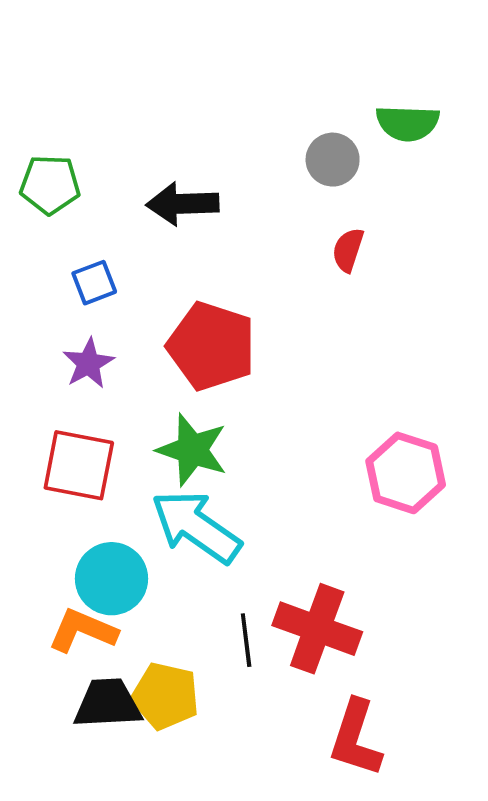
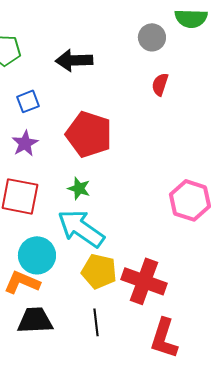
green star: (192, 450) -> (79, 188), size x0.6
black line: (246, 640) -> (96, 322), moved
yellow pentagon: (165, 696) -> (99, 271), moved

